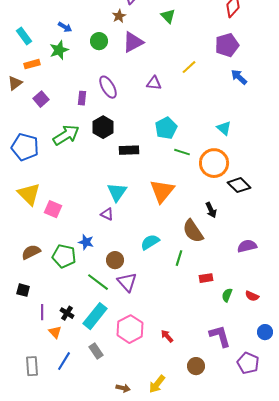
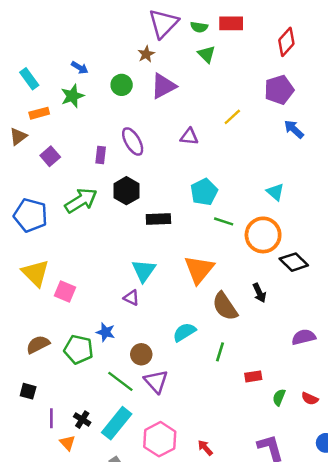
brown semicircle: (193, 231) -> (225, 306), moved

